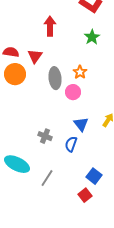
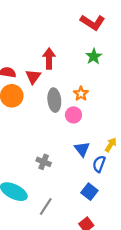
red arrow: (50, 26) -> (49, 59), moved
blue semicircle: (71, 144) -> (99, 164), moved
blue square: (94, 176) -> (89, 192), moved

